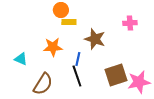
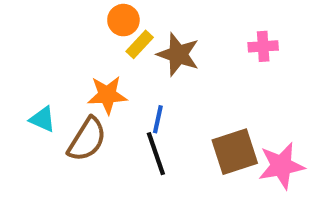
yellow rectangle: (69, 22) -> (140, 44), turned -48
brown star: (95, 39) -> (178, 54), moved
brown semicircle: (43, 84) -> (87, 139), moved

